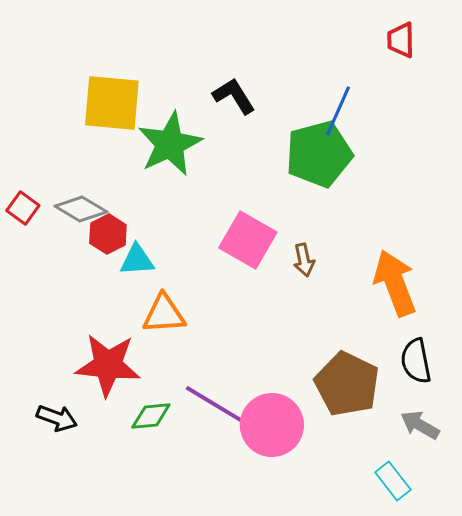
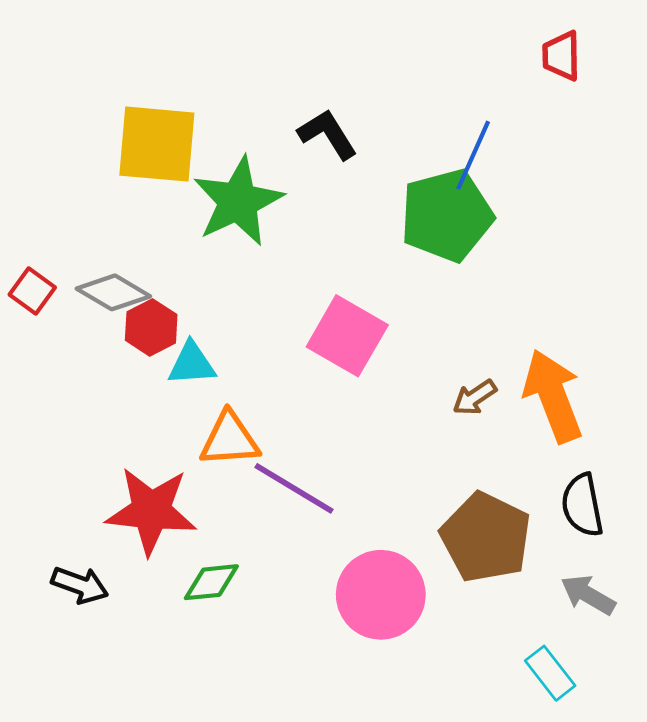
brown arrow: (304, 260) -> (475, 397), moved, turned 68
purple line: (214, 404) -> (294, 488), moved

